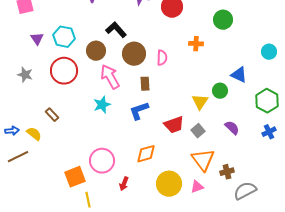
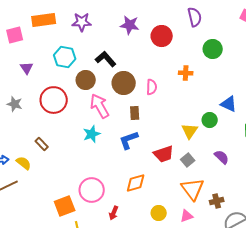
cyan hexagon: (64, 37) -> (65, 57), moved
yellow circle: (169, 184) -> (159, 213), size x0.6

